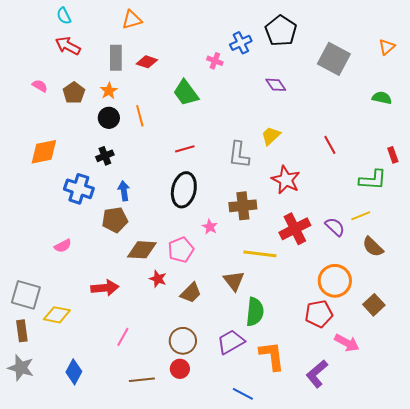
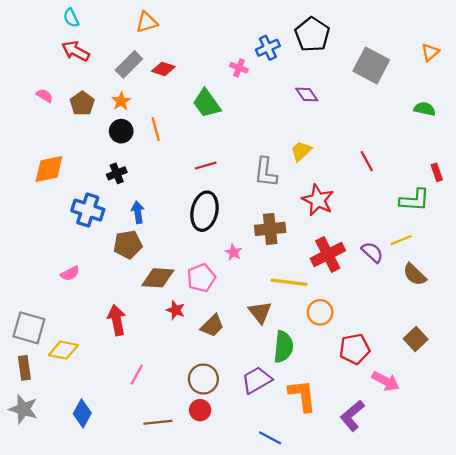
gray rectangle: (116, 58) -> (129, 64), turned 45
orange circle: (335, 281) -> (320, 312), moved, size x0.7
red arrow: (105, 288) -> (117, 320), turned -96

